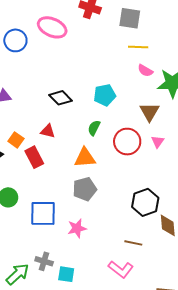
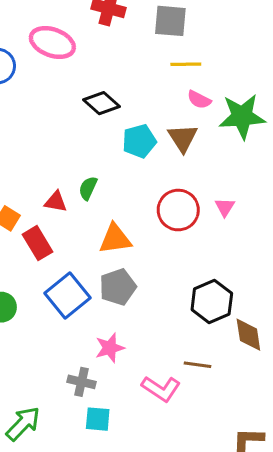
black diamond: (61, 98) -> (102, 103), moved
brown triangle: (149, 112) -> (183, 138), moved
green semicircle: (94, 128) -> (88, 188), moved
blue square: (43, 213) -> (67, 296), moved, turned -36
gray cross: (44, 261) -> (82, 382), moved
pink L-shape: (121, 269) -> (161, 389), moved

